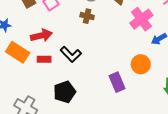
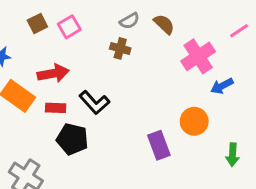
black pentagon: (65, 92) -> (72, 139), moved, turned 30

